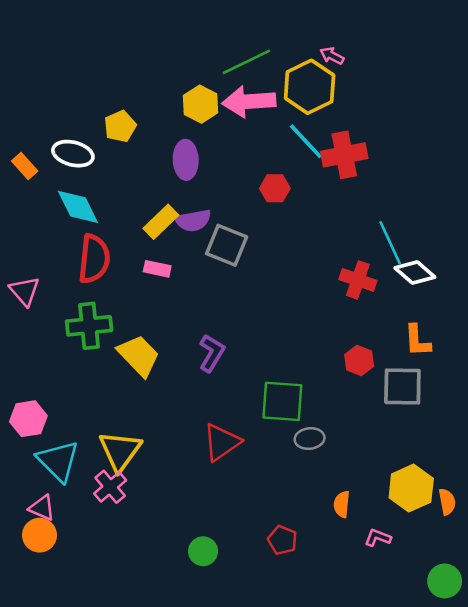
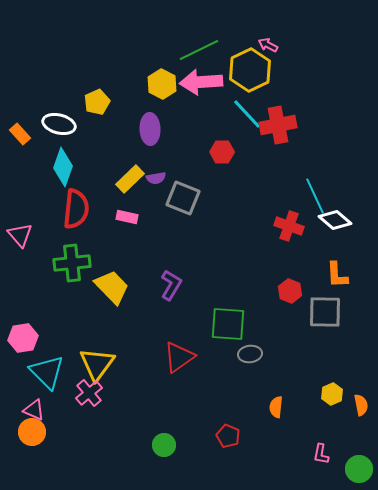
cyan diamond: (78, 207) -> (63, 167), turned 45
purple semicircle: (193, 221) -> (156, 178), size x0.7
yellow hexagon: (411, 488) -> (332, 394), size x0.6
pink L-shape: (378, 538) -> (321, 454), moved, turned -100

